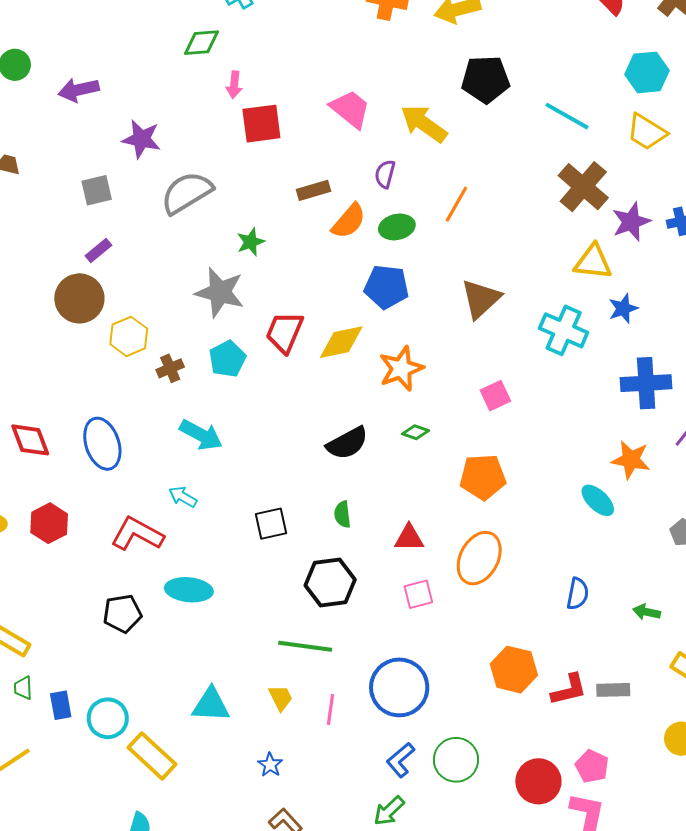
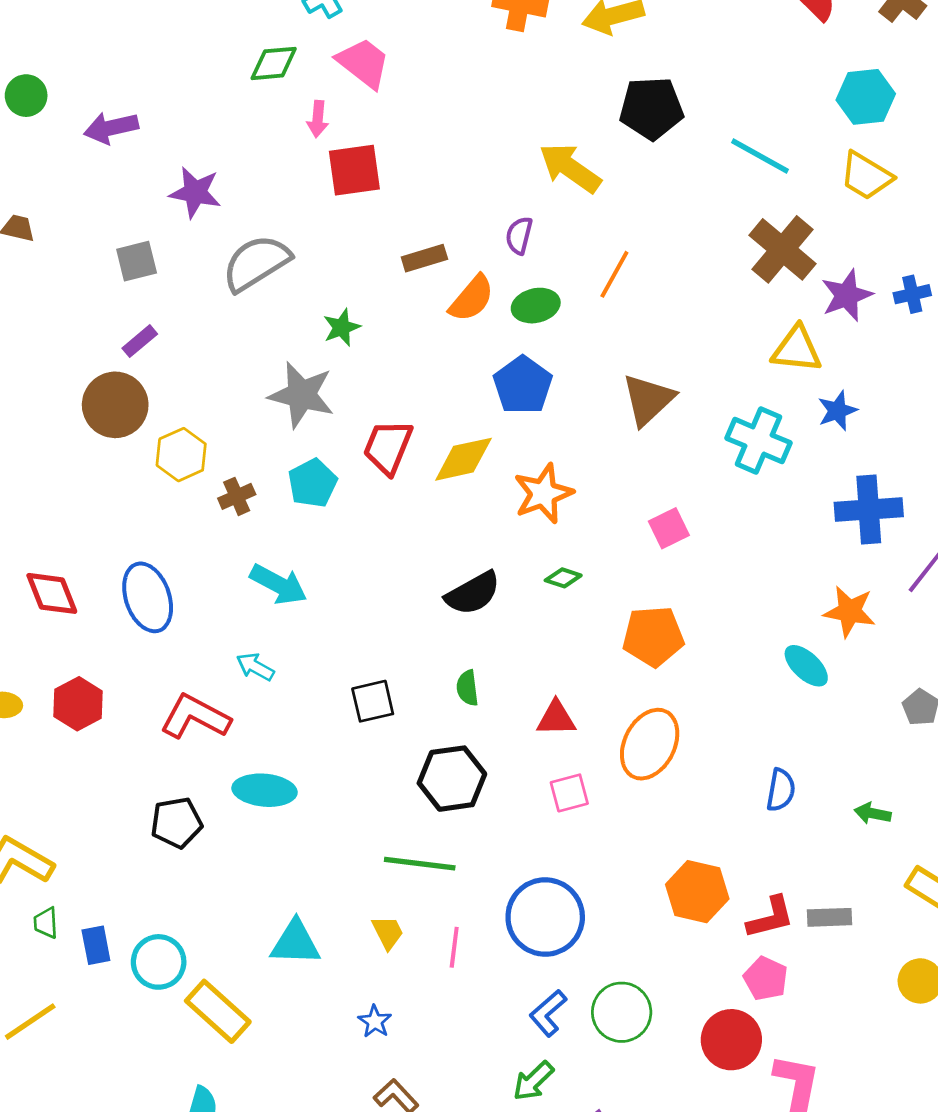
pink trapezoid: (350, 109) -> (363, 63), moved
blue pentagon: (386, 287) -> (523, 385), turned 30
pink pentagon: (592, 766) -> (766, 979), moved

